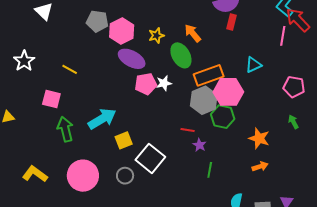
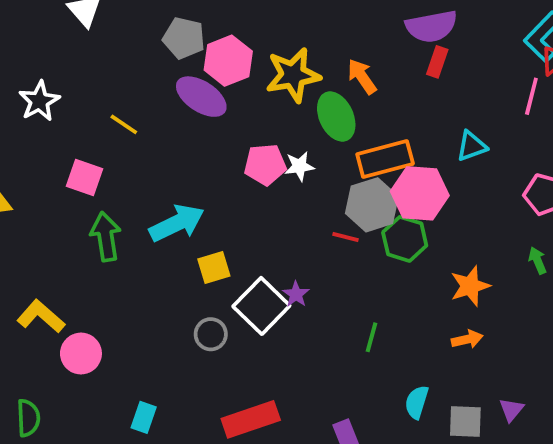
yellow star: (156, 36) -> (293, 75), size x1.8
purple ellipse: (132, 59) -> (201, 97), moved
red line: (188, 130) -> (346, 237), moved
orange star: (259, 138) -> (470, 286), turned 30
purple star: (199, 145) -> (296, 294), moved
pink circle: (83, 176) -> (81, 354), moved, size x0.7

